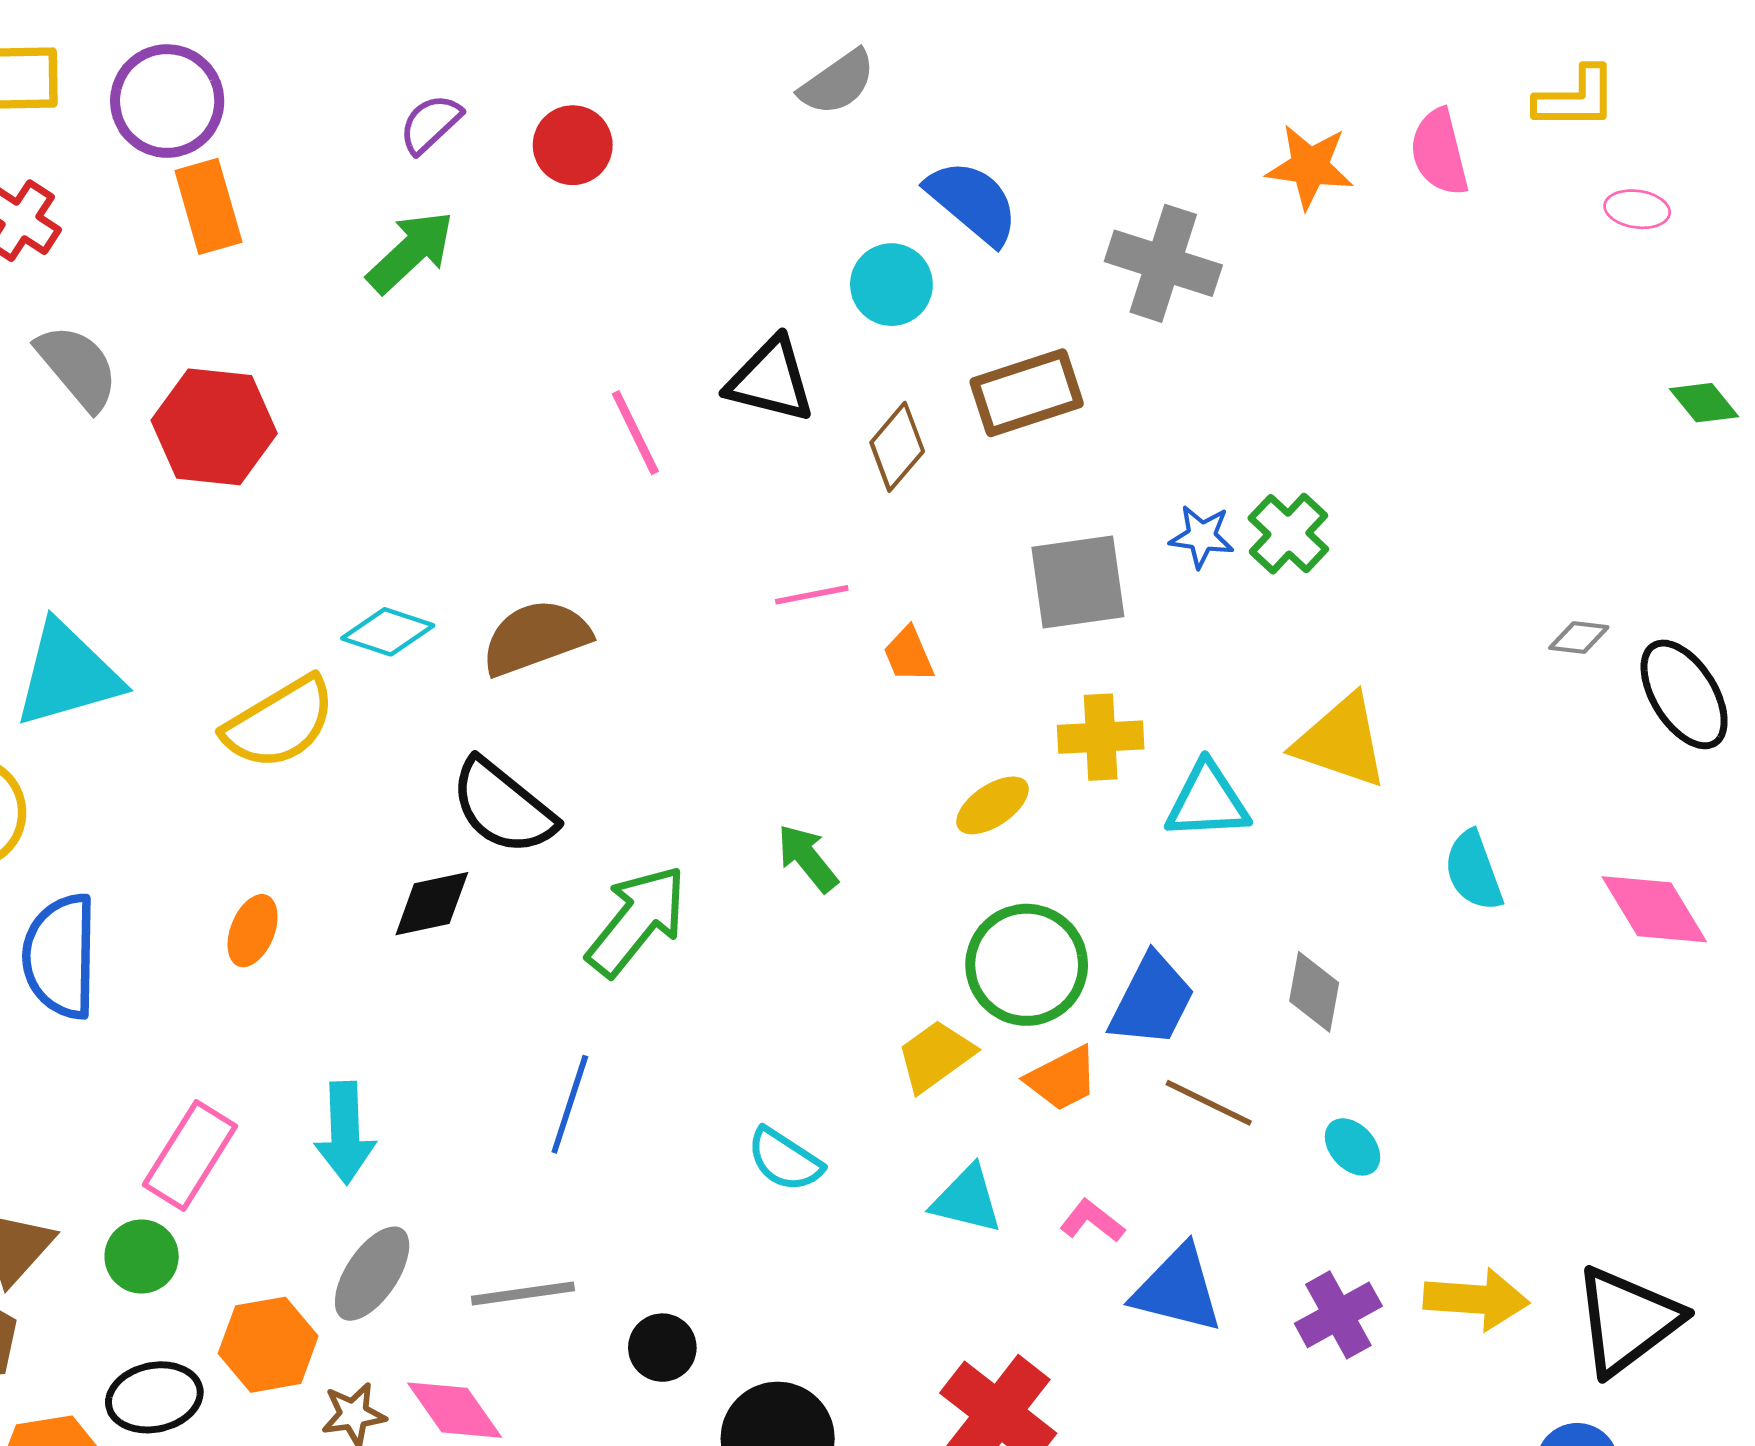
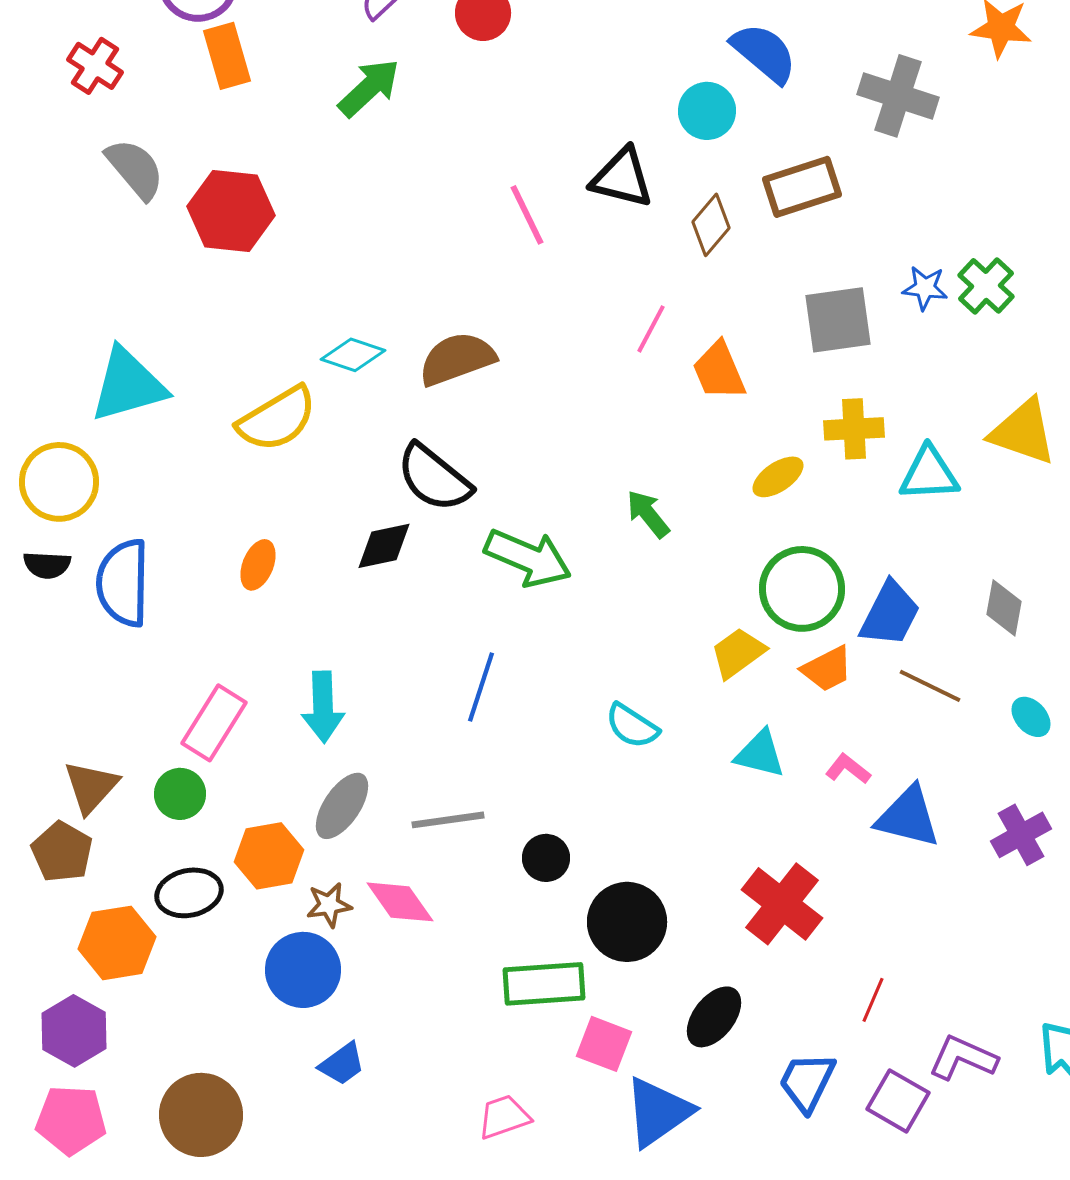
pink line: (812, 595) -> (651, 329), turned -51
orange trapezoid: (909, 655) -> (719, 371), size x1.5
green arrow: (637, 921) -> (528, 558), turned 74

